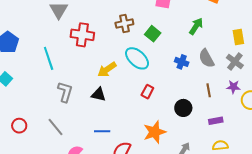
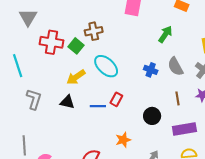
green square: (153, 34) -> (76, 46), moved
purple rectangle: (216, 121) -> (184, 129), size x1.6
gray line: (56, 127) -> (24, 145), moved, turned 36
blue line: (102, 131) -> (98, 106), moved
orange star: (155, 132) -> (123, 140), size x0.7

